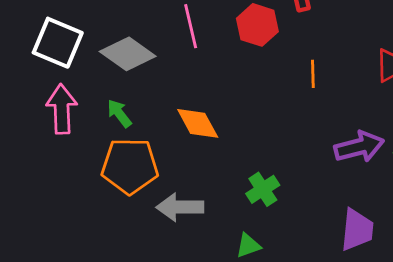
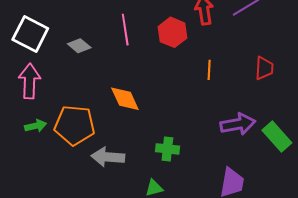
gray diamond: (128, 54) -> (79, 46), size x0.6
green arrow: (119, 113) -> (36, 126), moved, turned 110
green cross: (263, 189) -> (167, 149), turned 35

